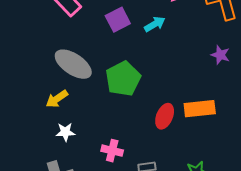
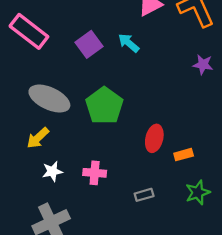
cyan arrow: (155, 24) -> (129, 43), turned -100
orange rectangle: (200, 109) -> (184, 155), moved, size x0.6
pink cross: (112, 151) -> (95, 173), moved

